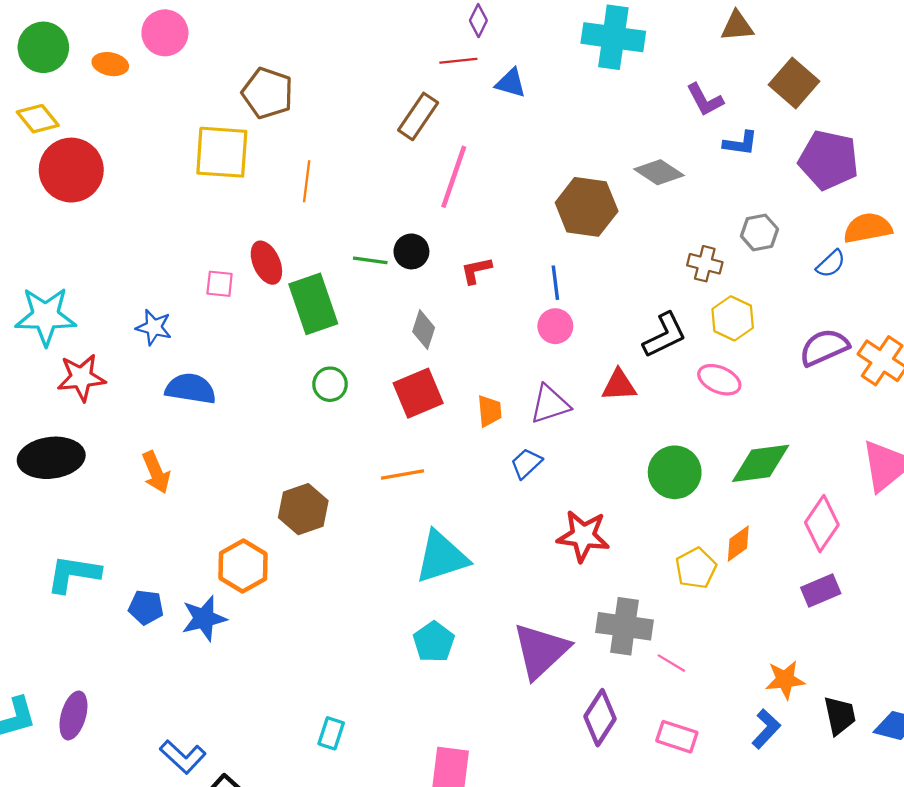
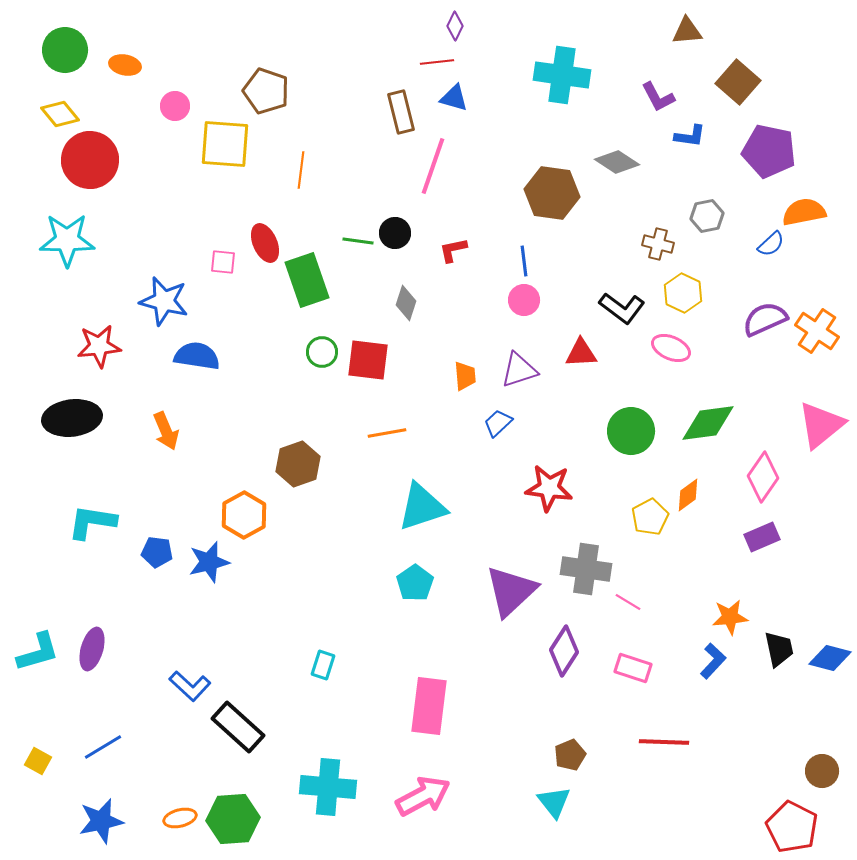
pink circle: (165, 33) -> (175, 106), moved, size x0.7
cyan cross: (613, 37) -> (562, 75), moved
blue triangle: (511, 83) -> (454, 98), moved
brown rectangle: (418, 116) -> (401, 112), turned -48
cyan star: (46, 316) -> (67, 240), moved
blue star: (154, 327) -> (164, 301), size x1.5
black L-shape: (665, 335) -> (622, 308), turned 63
red square: (418, 393) -> (368, 360), moved, turned 30

